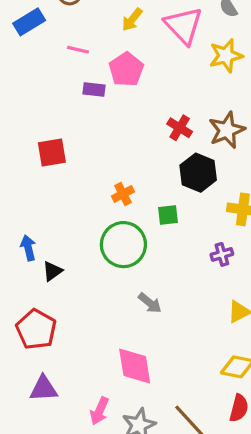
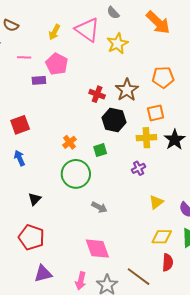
blue arrow: (28, 248) -> (20, 158), moved

